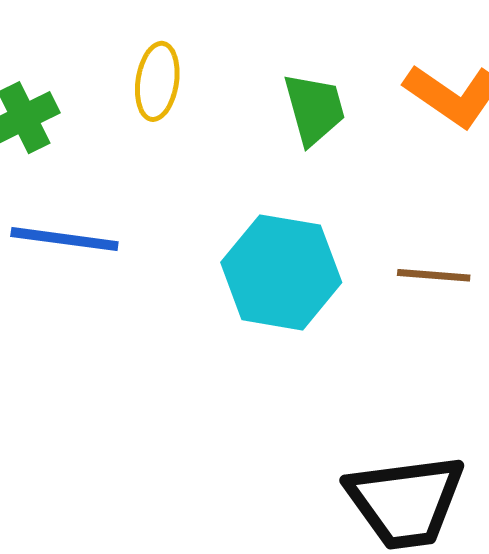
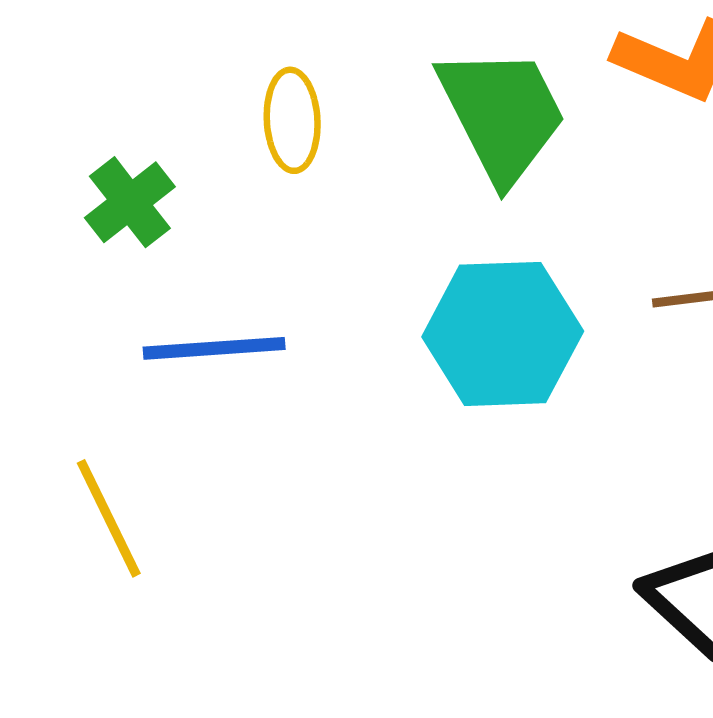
green trapezoid: (314, 109) -> (502, 114), size x1.5

